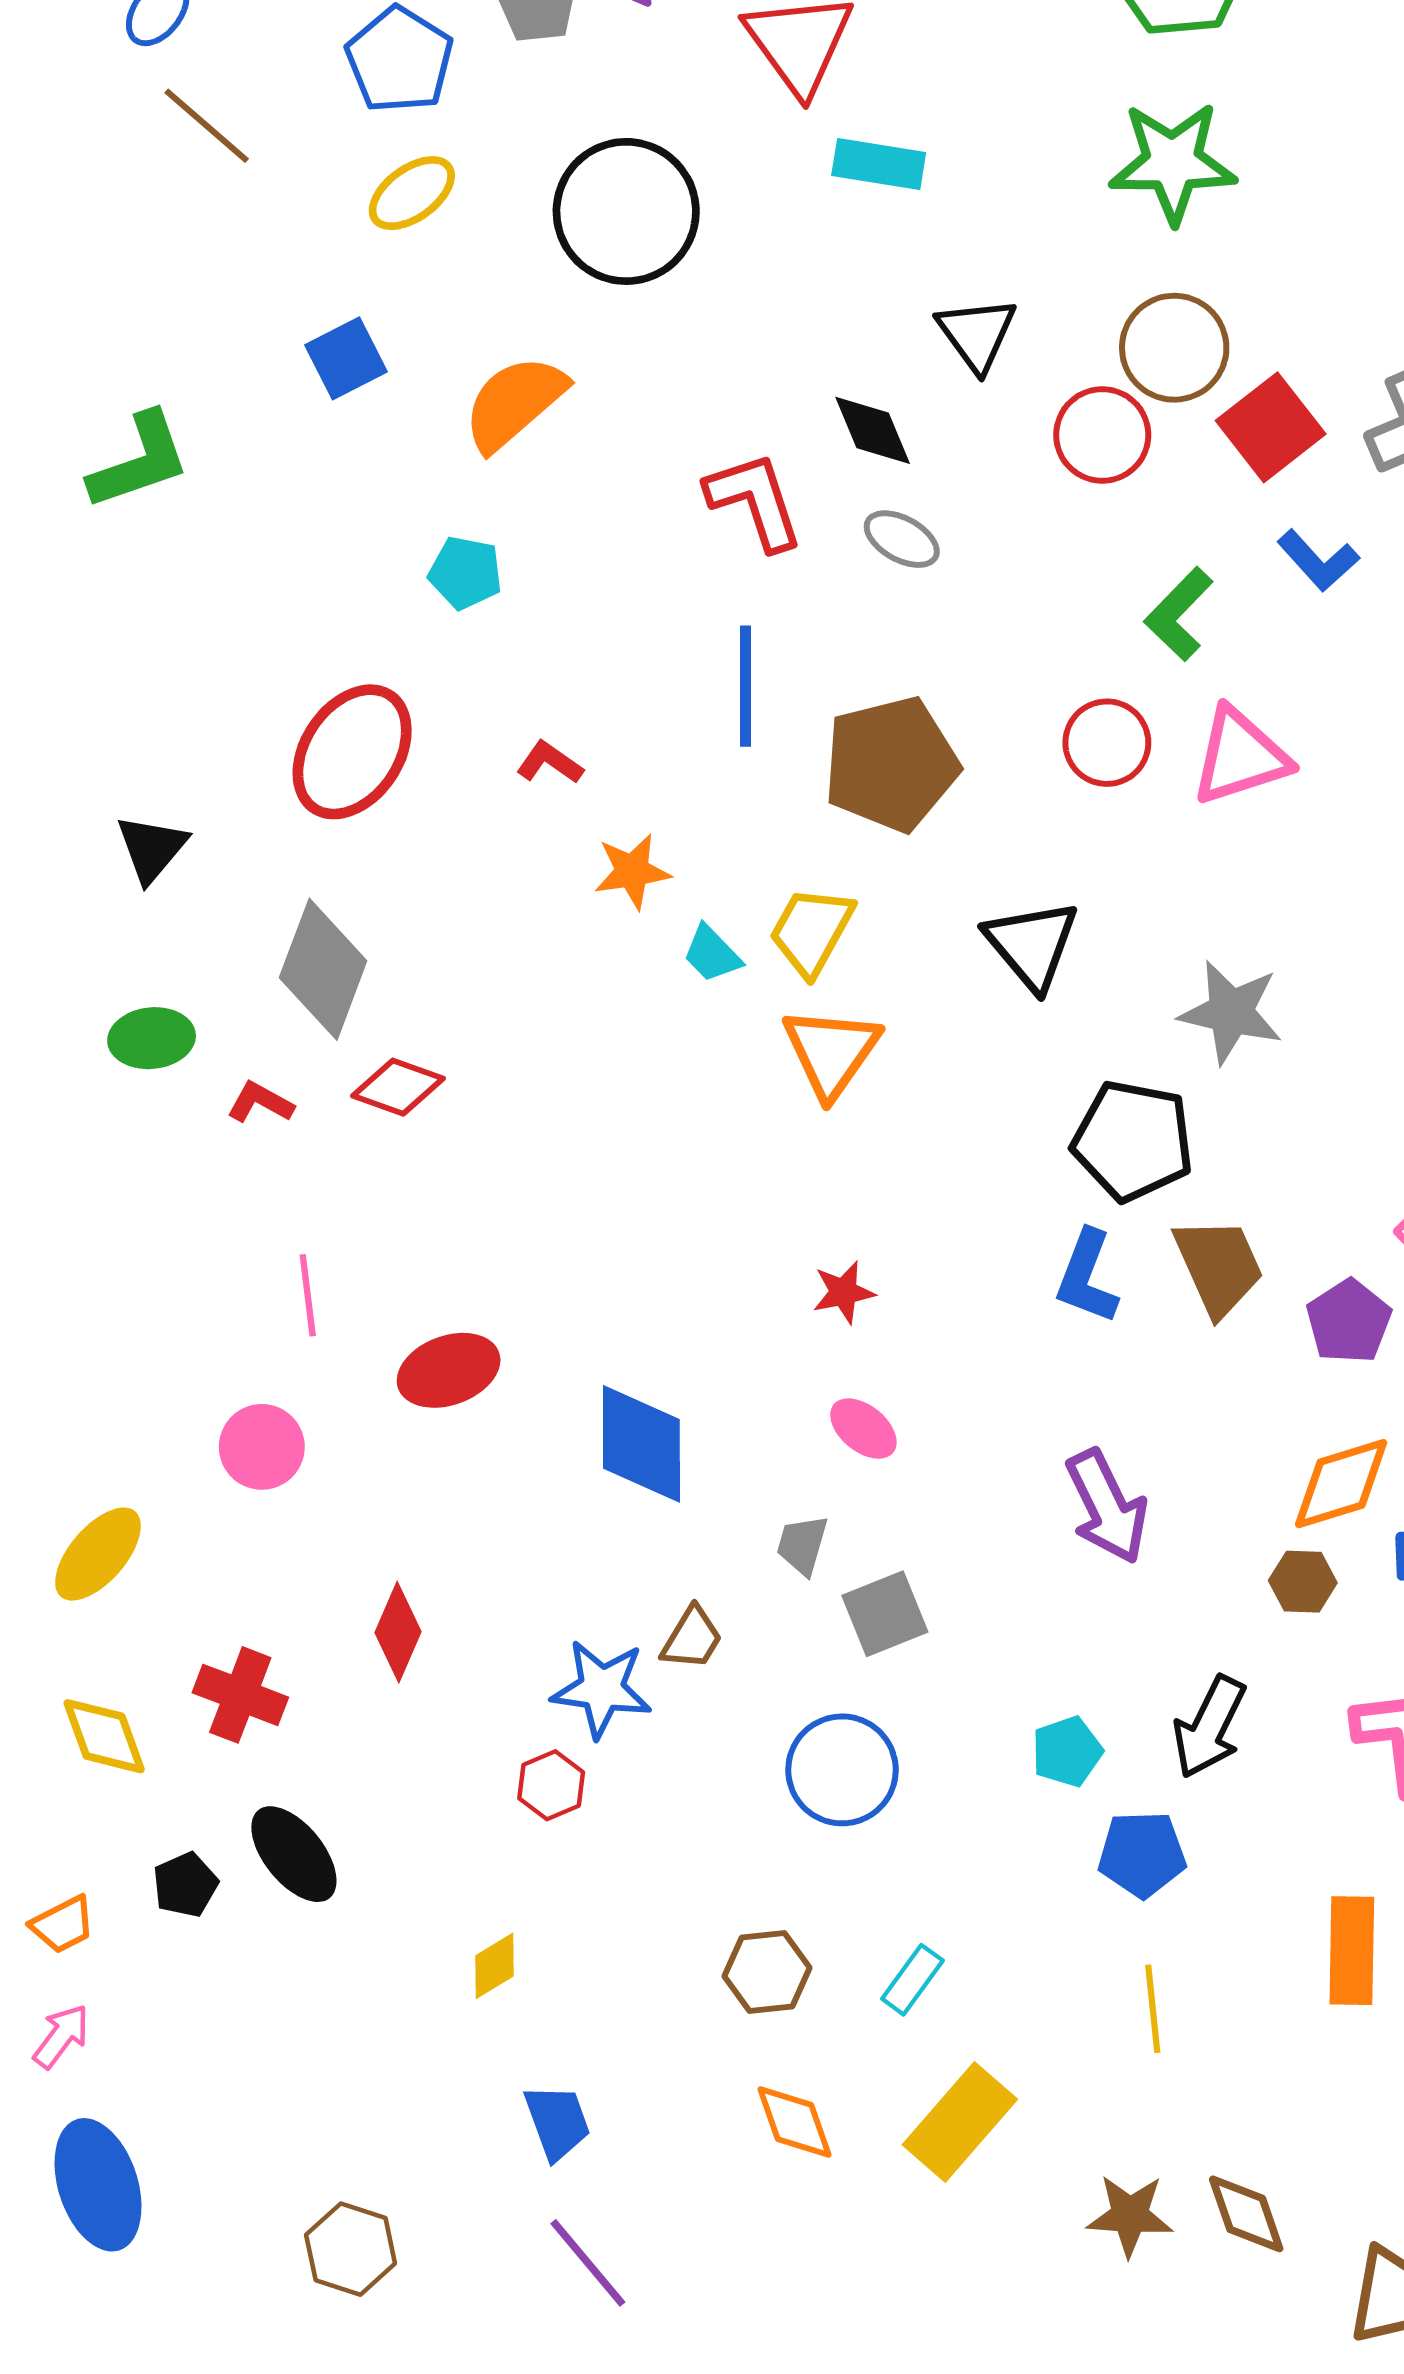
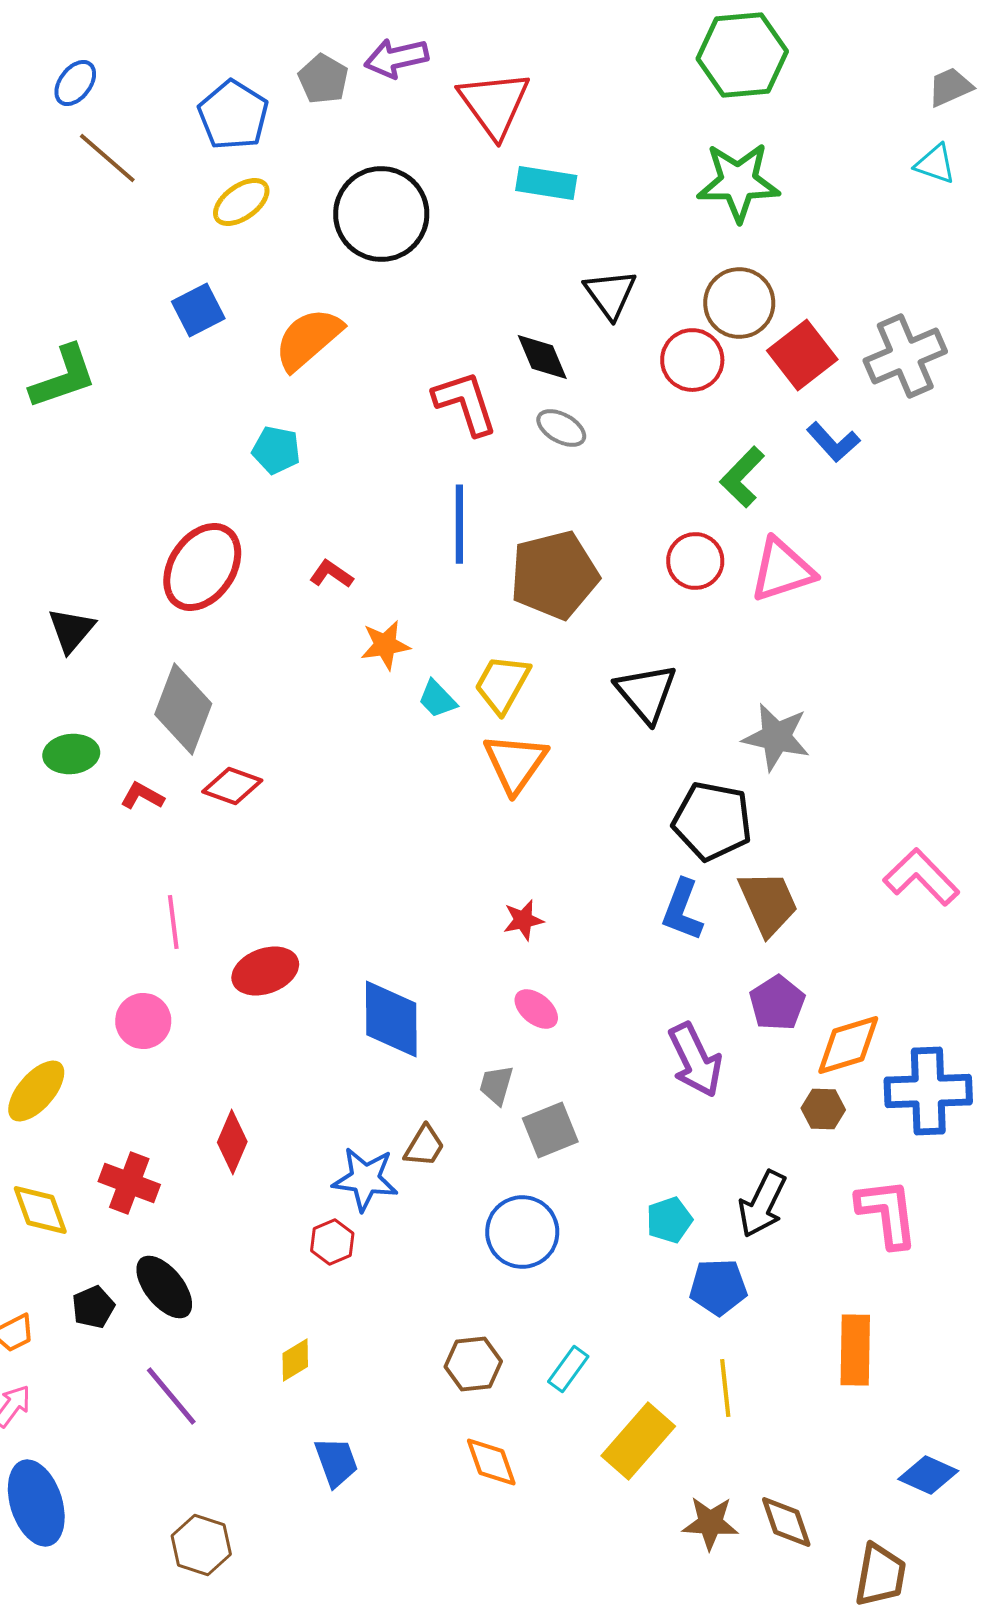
purple pentagon: (1349, 1321) -> (777, 1003), moved
yellow rectangle: (960, 2122) -> (638, 1441), moved
purple line: (588, 2263) -> (171, 1396), moved

